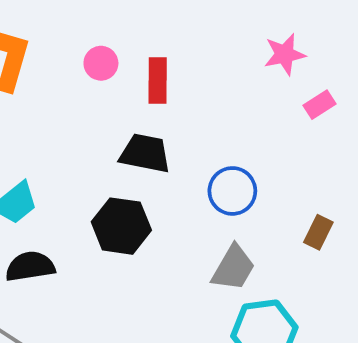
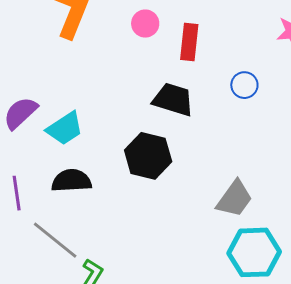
blue circle: (232, 191) -> (244, 85), moved, size x0.7

